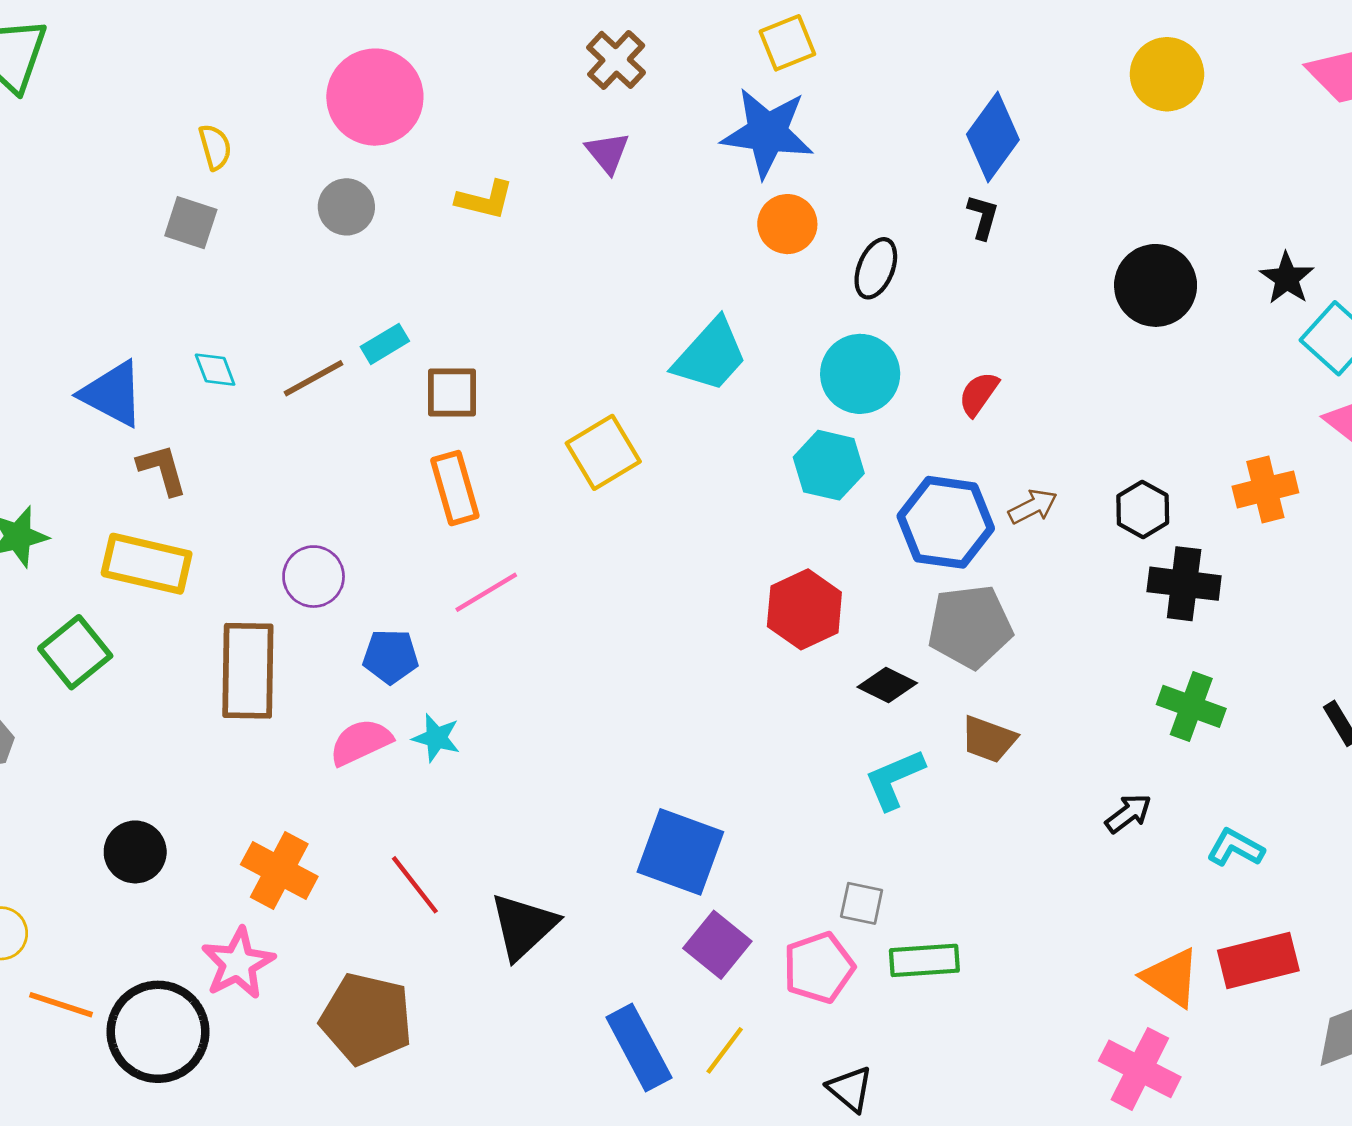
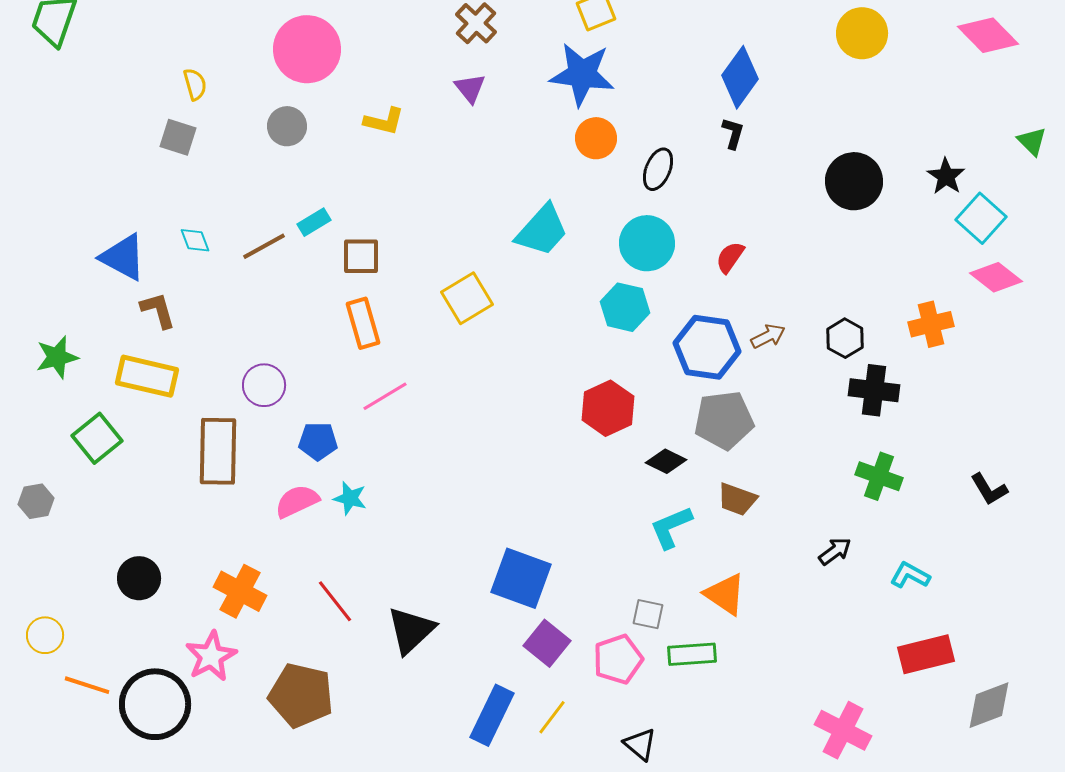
orange triangle: (1171, 978) -> (725, 594), moved
blue rectangle: (639, 1047) -> (492, 715), turned 54

